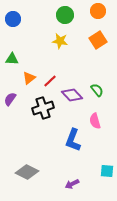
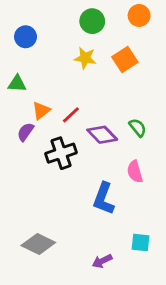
blue circle: (13, 19) -> (26, 37), moved
orange square: (98, 40) -> (125, 59), moved
purple semicircle: (10, 99) -> (26, 132), moved
cyan square: (107, 171) -> (140, 243), moved

